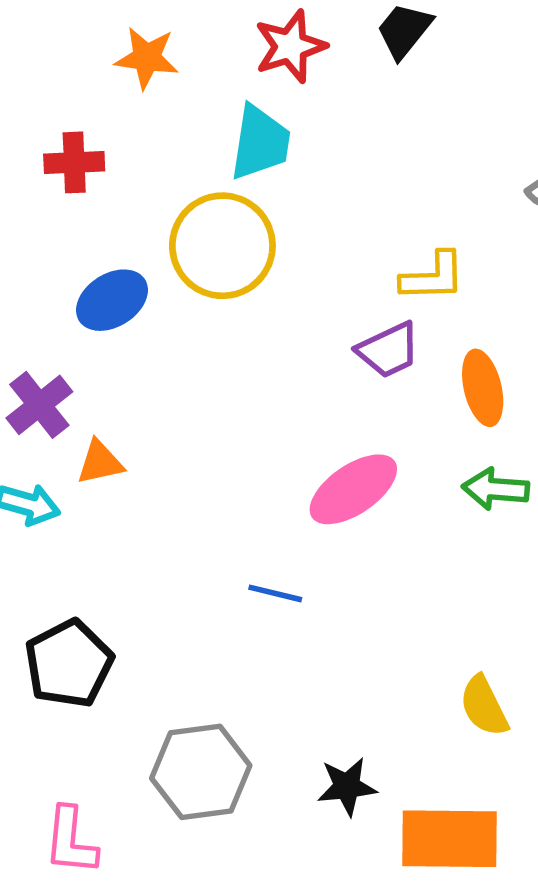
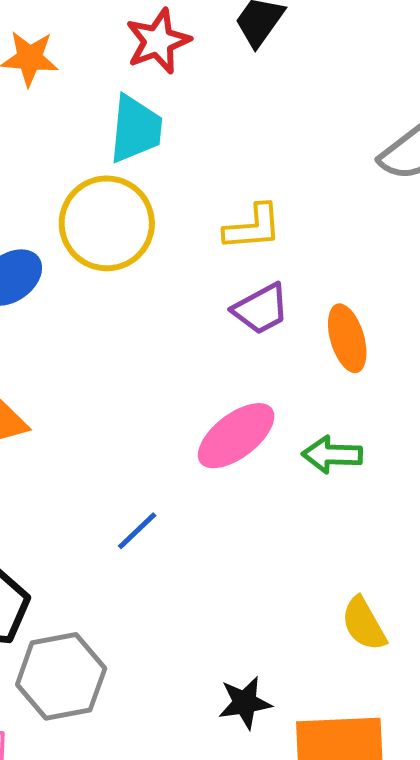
yellow L-shape: (433, 277) -> (253, 227), moved
green arrow: (496, 489) -> (332, 455), moved
blue line: (275, 593) -> (137, 531), moved, turned -54
gray hexagon: (201, 772) -> (61, 676), moved

